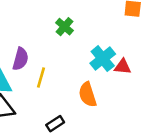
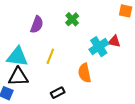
purple semicircle: (20, 59) -> (37, 25), moved
red triangle: (123, 67) -> (114, 41), moved

